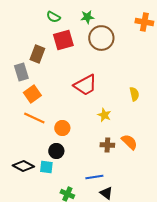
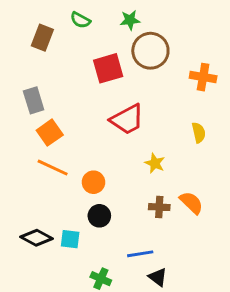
orange cross: (144, 22) -> (203, 77), moved
red square: (63, 40) -> (108, 68), moved
brown rectangle: (37, 54) -> (42, 38), moved
black circle: (56, 151) -> (99, 216), moved

